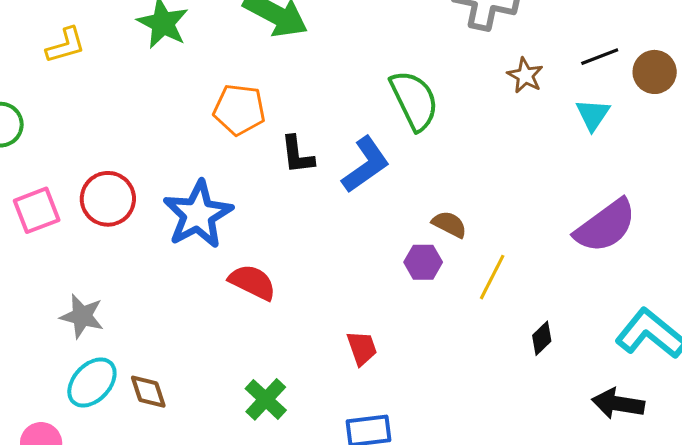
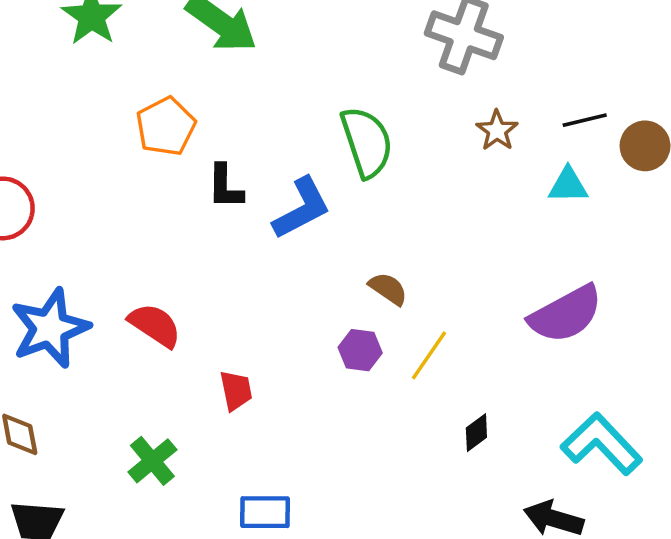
orange pentagon: (239, 110) -> (166, 126), turned 30
cyan triangle: (593, 115) -> (568, 185), turned 48
blue star: (198, 214) -> (50, 328), moved
purple hexagon: (423, 262) -> (360, 350), moved
red trapezoid: (362, 348) -> (236, 391), moved

